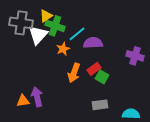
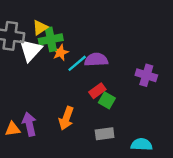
green cross: (55, 26) -> (51, 39), turned -30
cyan line: (77, 34) -> (77, 63), moved
orange star: (63, 49) -> (60, 53), moved
orange arrow: (74, 73) -> (66, 118), moved

